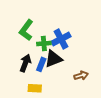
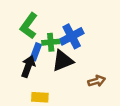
blue rectangle: (41, 64) -> (36, 52), moved

